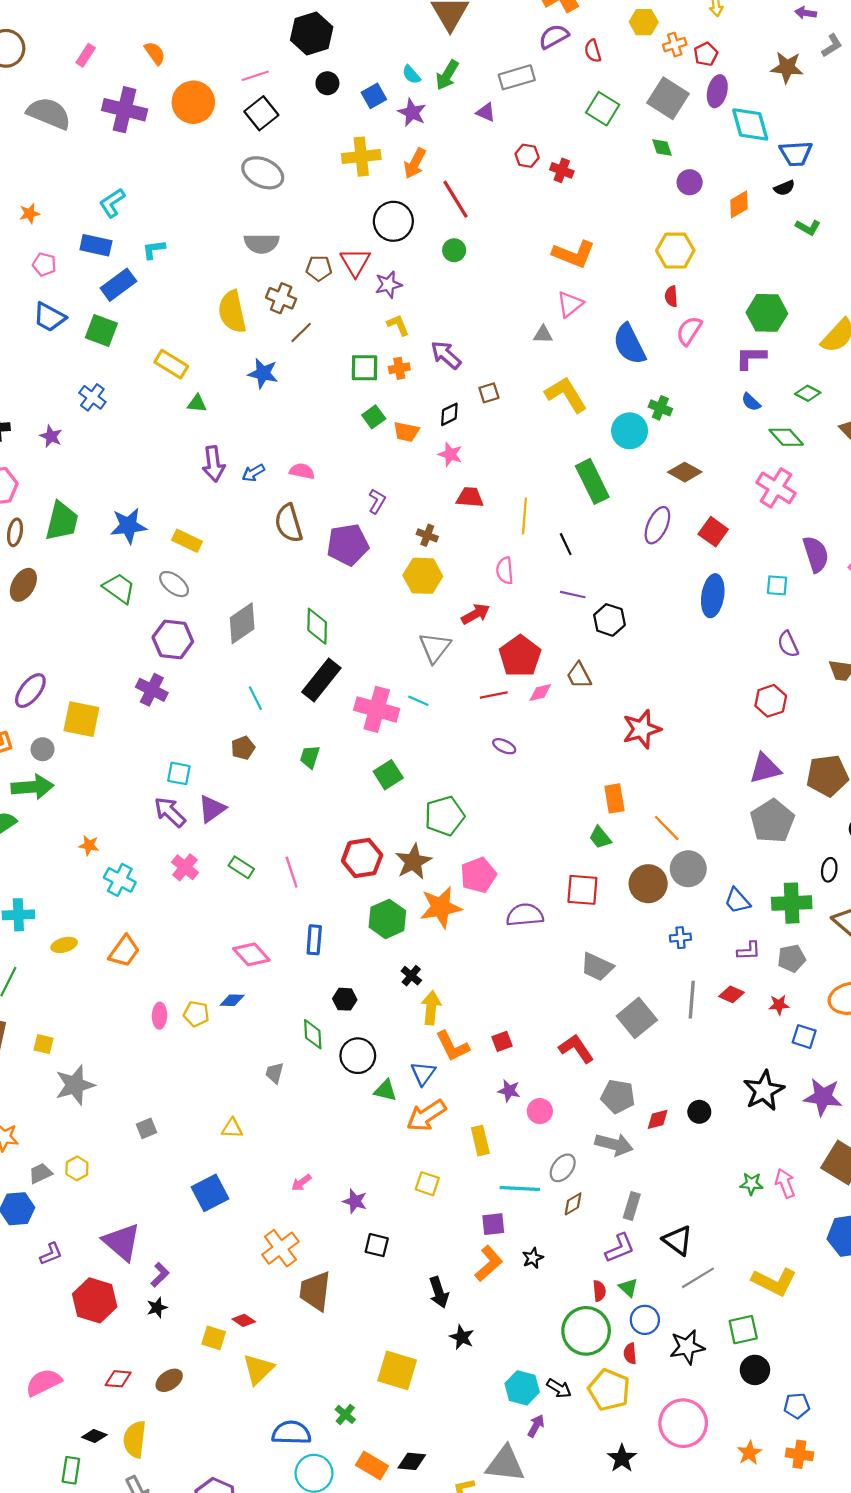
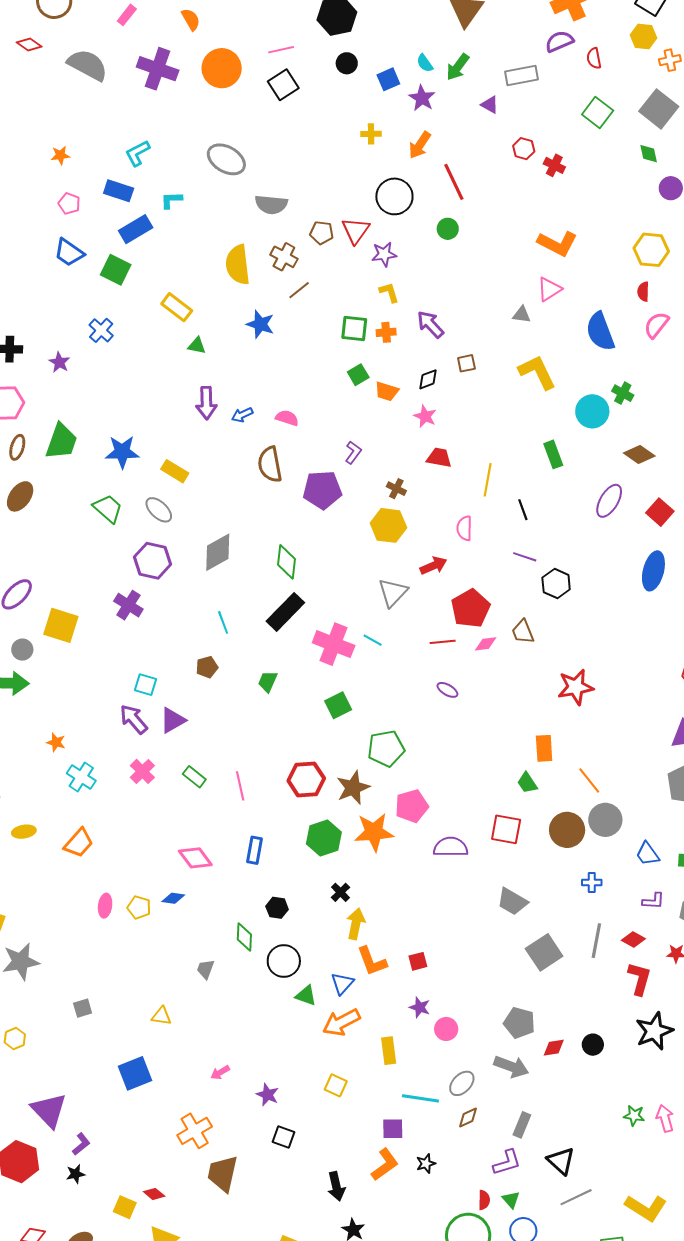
yellow cross: (361, 157) -> (371, 134), size x0.6
gray ellipse: (263, 173) -> (226, 159), moved
green rectangle: (592, 481) -> (553, 454), size x0.7
red L-shape: (576, 1049) -> (639, 979), moved, turned 44

